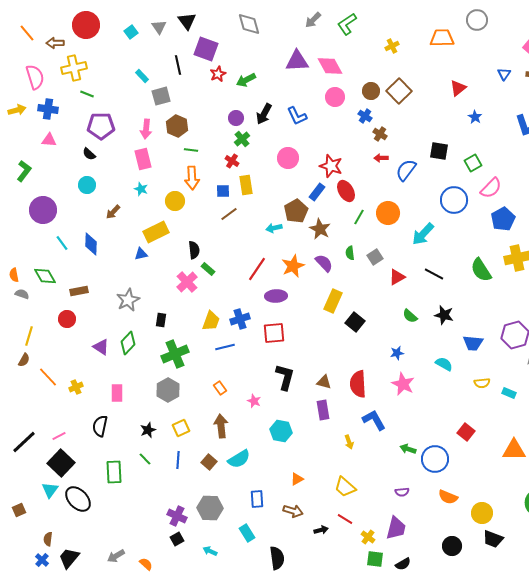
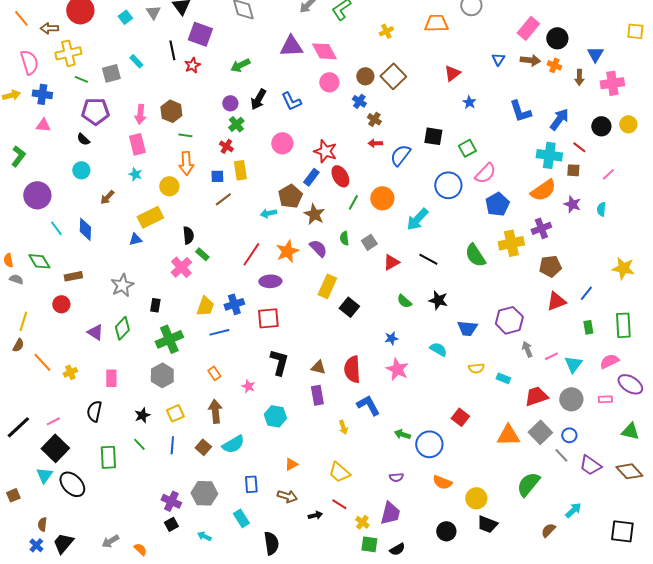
red star: (218, 74) -> (192, 65), moved
gray square: (161, 96) -> (111, 73), moved

